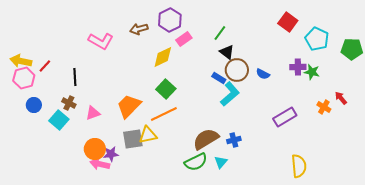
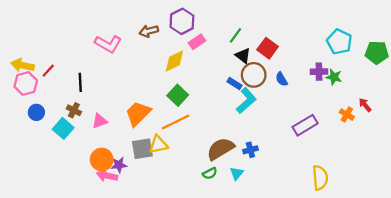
red square: (288, 22) -> (268, 48), moved
blue semicircle: (263, 74) -> (282, 79), turned 32
green semicircle: (196, 162) -> (210, 173), size x0.6

